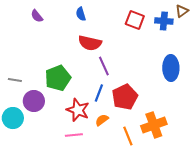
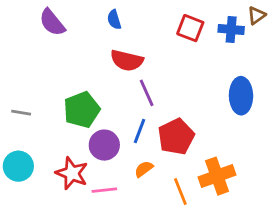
purple semicircle: (37, 16) -> (52, 22), size x1.5
purple circle: (34, 101) -> (104, 145), moved
red star: (78, 110) -> (72, 173), moved

